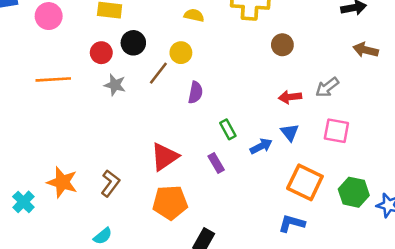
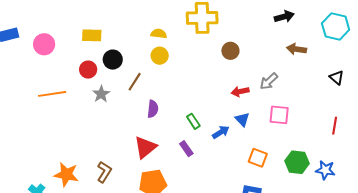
yellow circle: (181, 53) -> (160, 56), moved
gray star: (115, 85) -> (101, 94), turned 30
purple semicircle: (195, 92) -> (153, 109), moved
orange square: (305, 182) -> (258, 158), size x0.7

